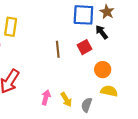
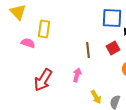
pink arrow: (46, 97) -> (77, 75), moved

